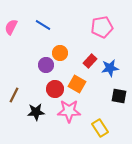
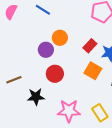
orange square: (77, 84) -> (93, 71), moved
brown line: (14, 95) -> (14, 80), turned 42
pink star: (69, 111) -> (69, 111), moved

